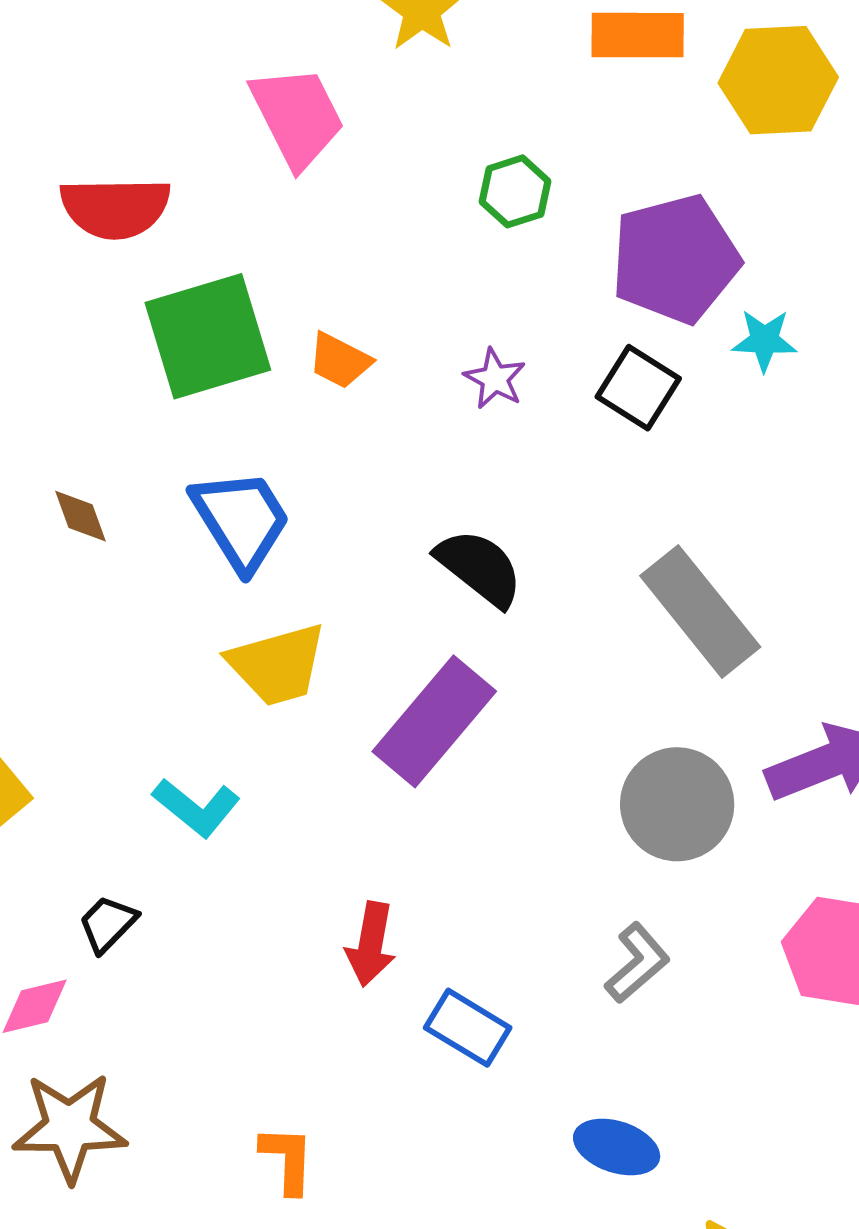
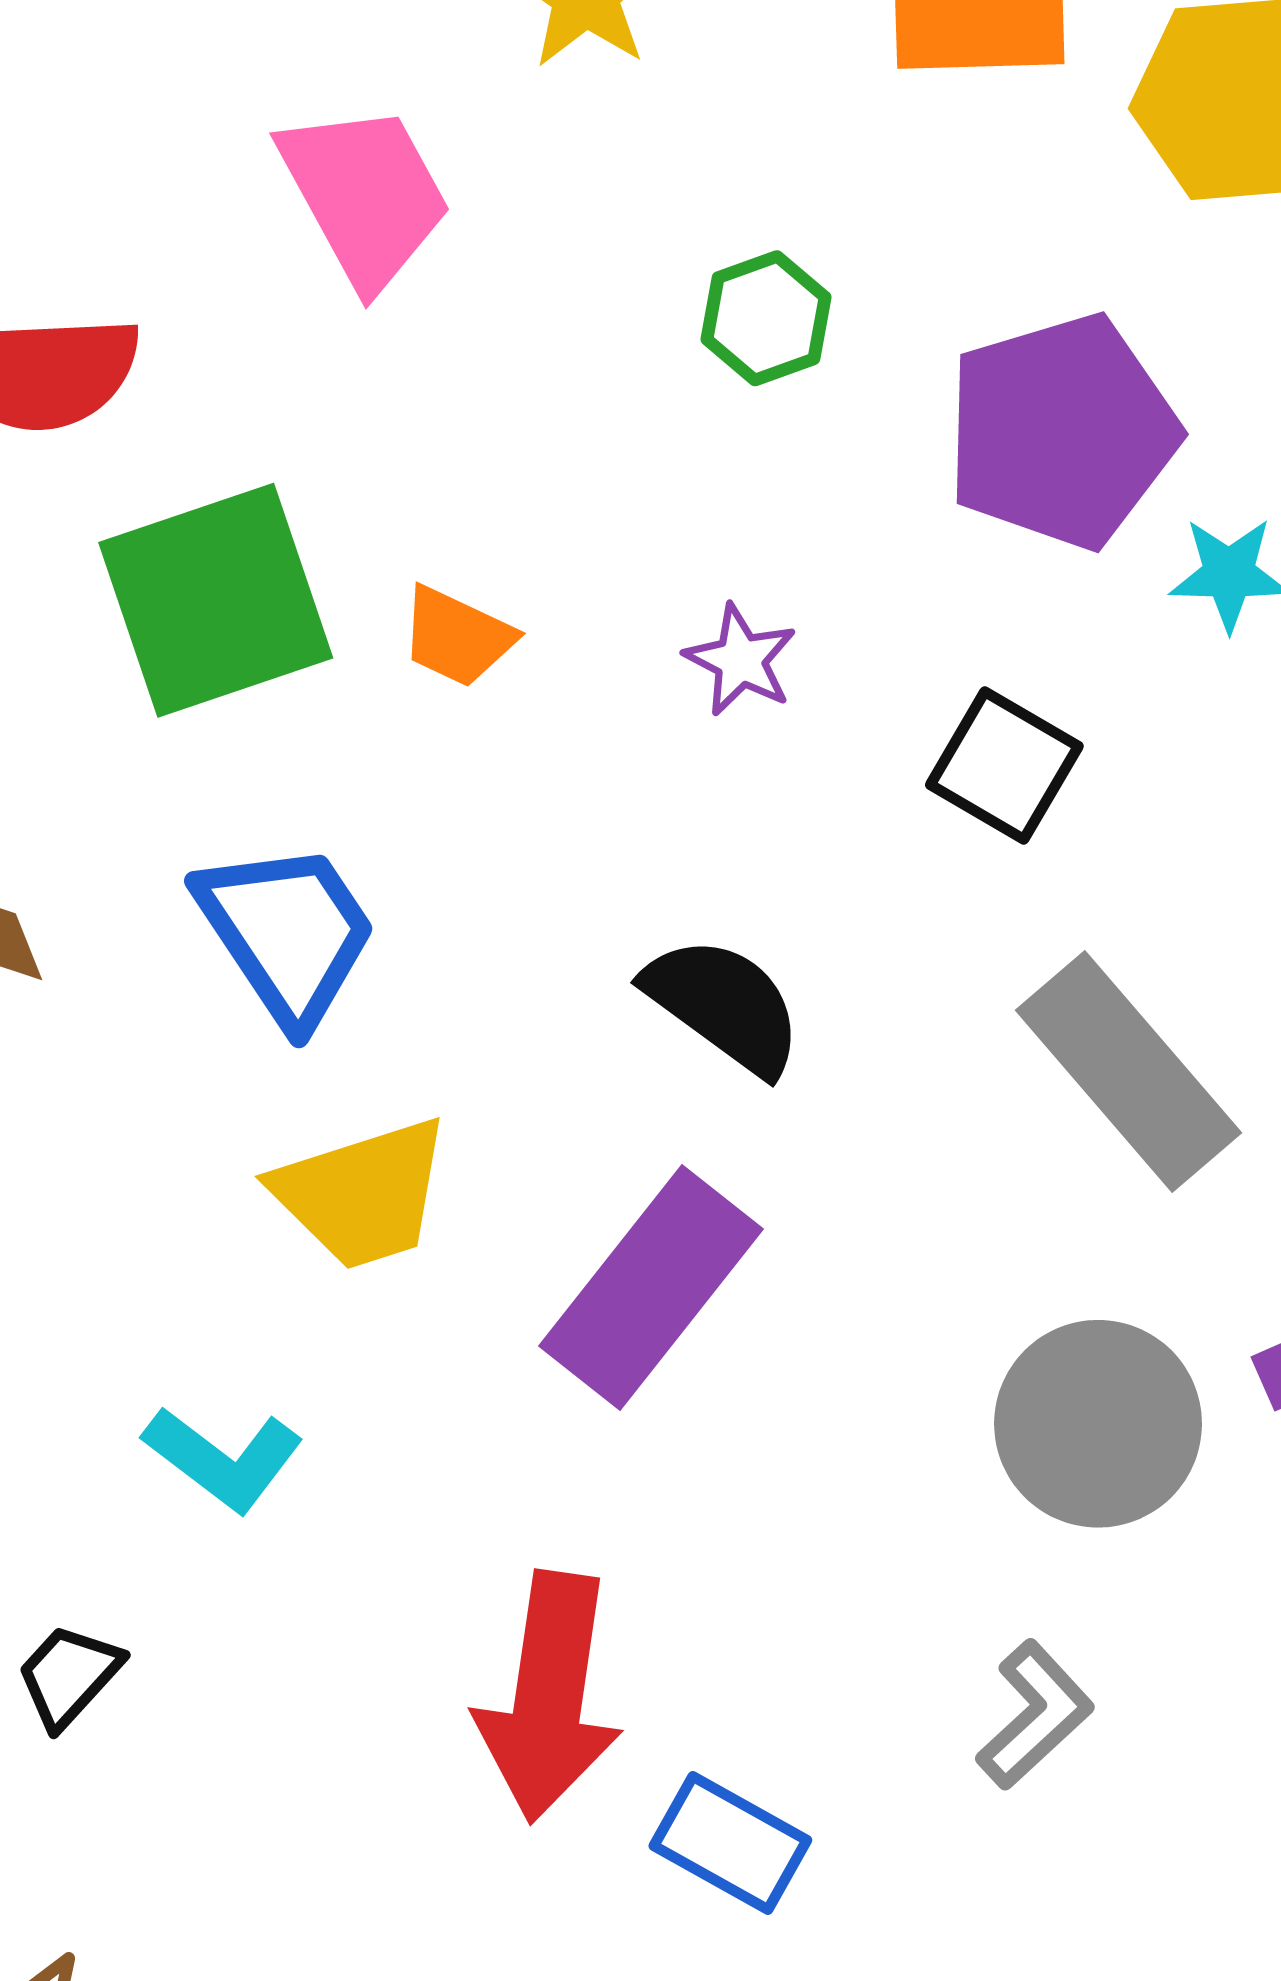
black square: (638, 388) -> (1004, 765), moved
red arrow: (371, 944) -> (549, 1697), size x1.6

